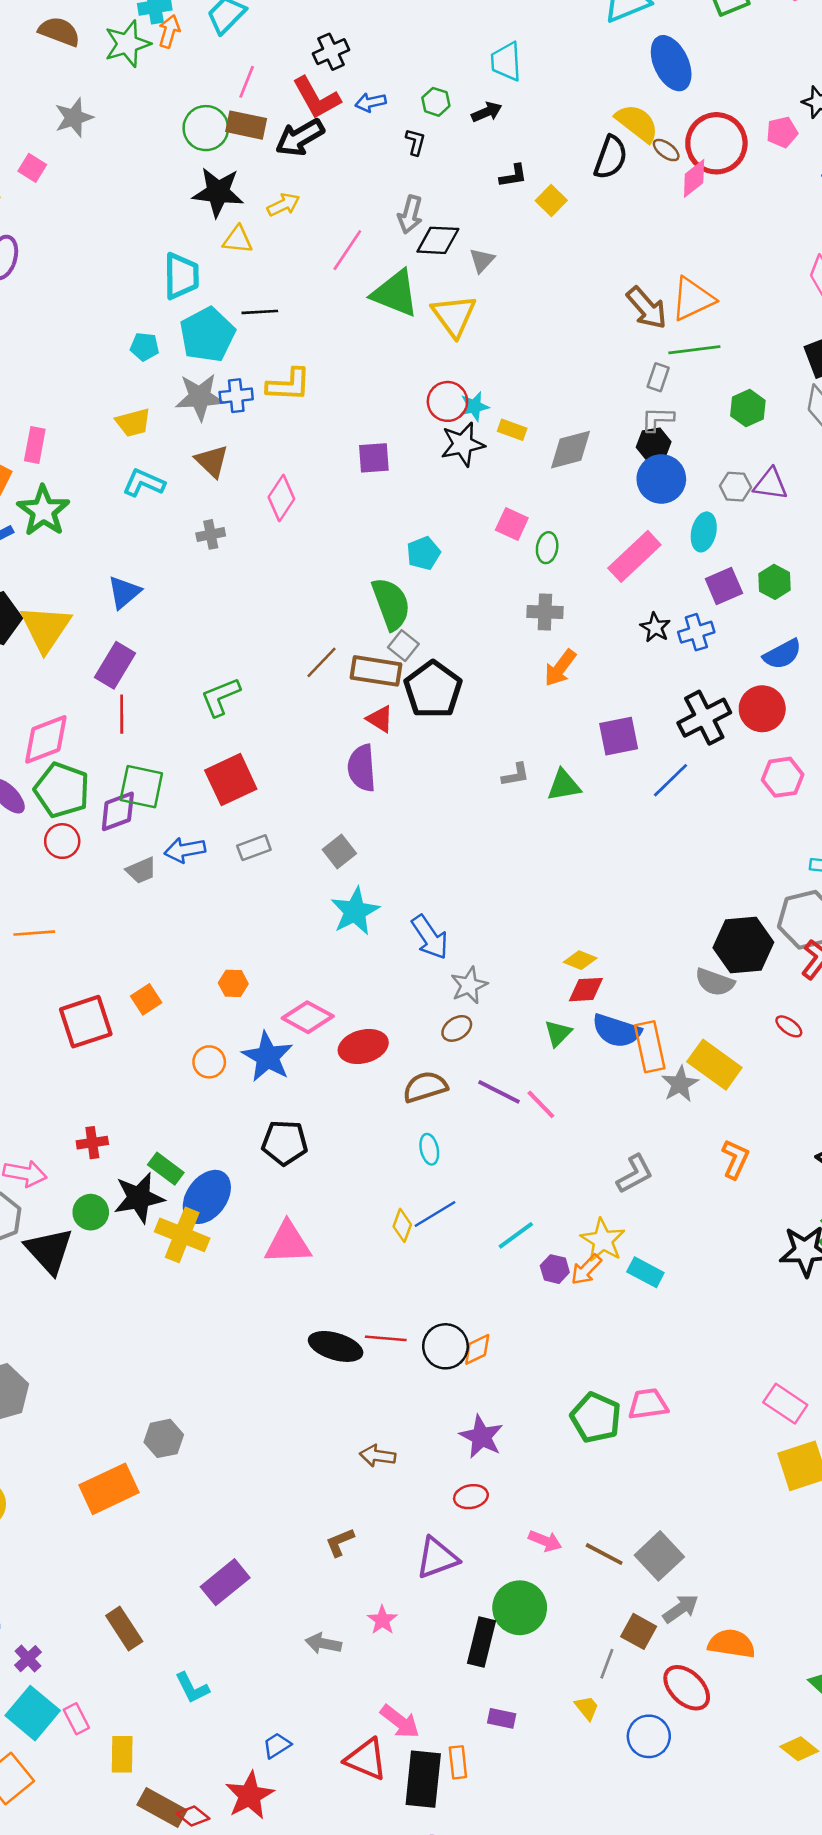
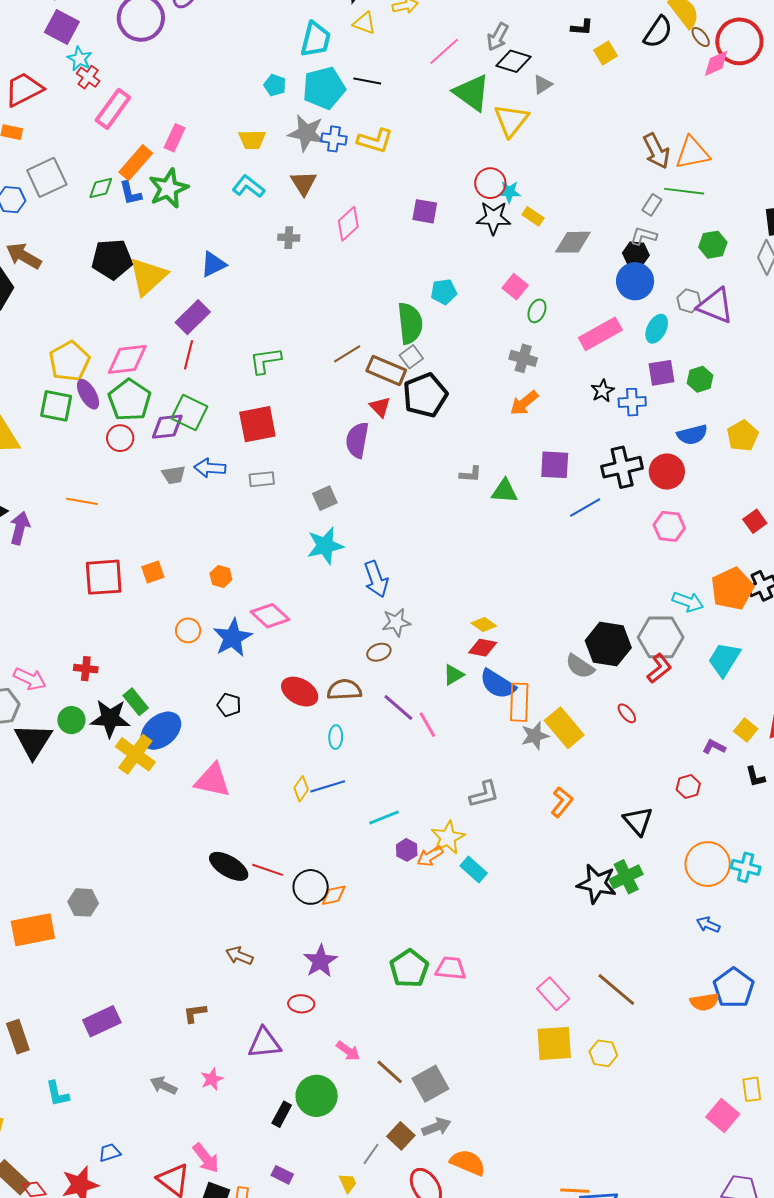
purple triangle: (770, 484) -> (715, 306), size x1.4
red ellipse: (363, 1046) -> (300, 692), moved, turned 30
black pentagon: (285, 1143) -> (229, 705), size x0.7
black rectangle: (482, 1642) -> (282, 1114), size x0.7

